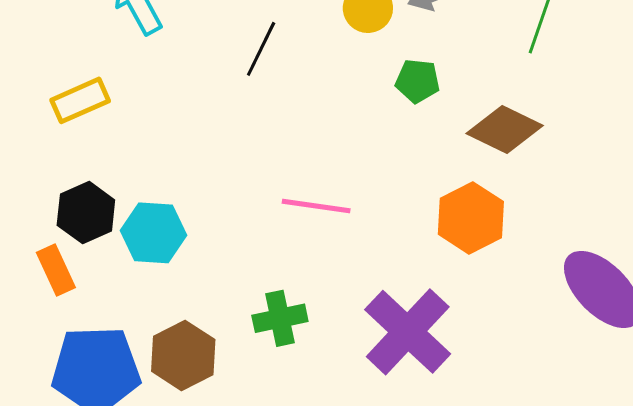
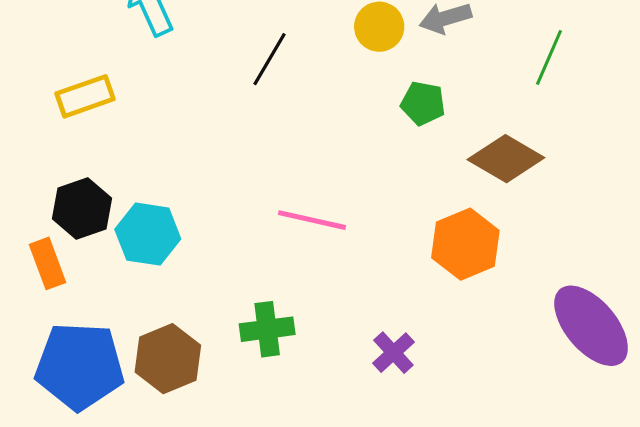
purple cross: (408, 332) -> (393, 353), size x0.5

